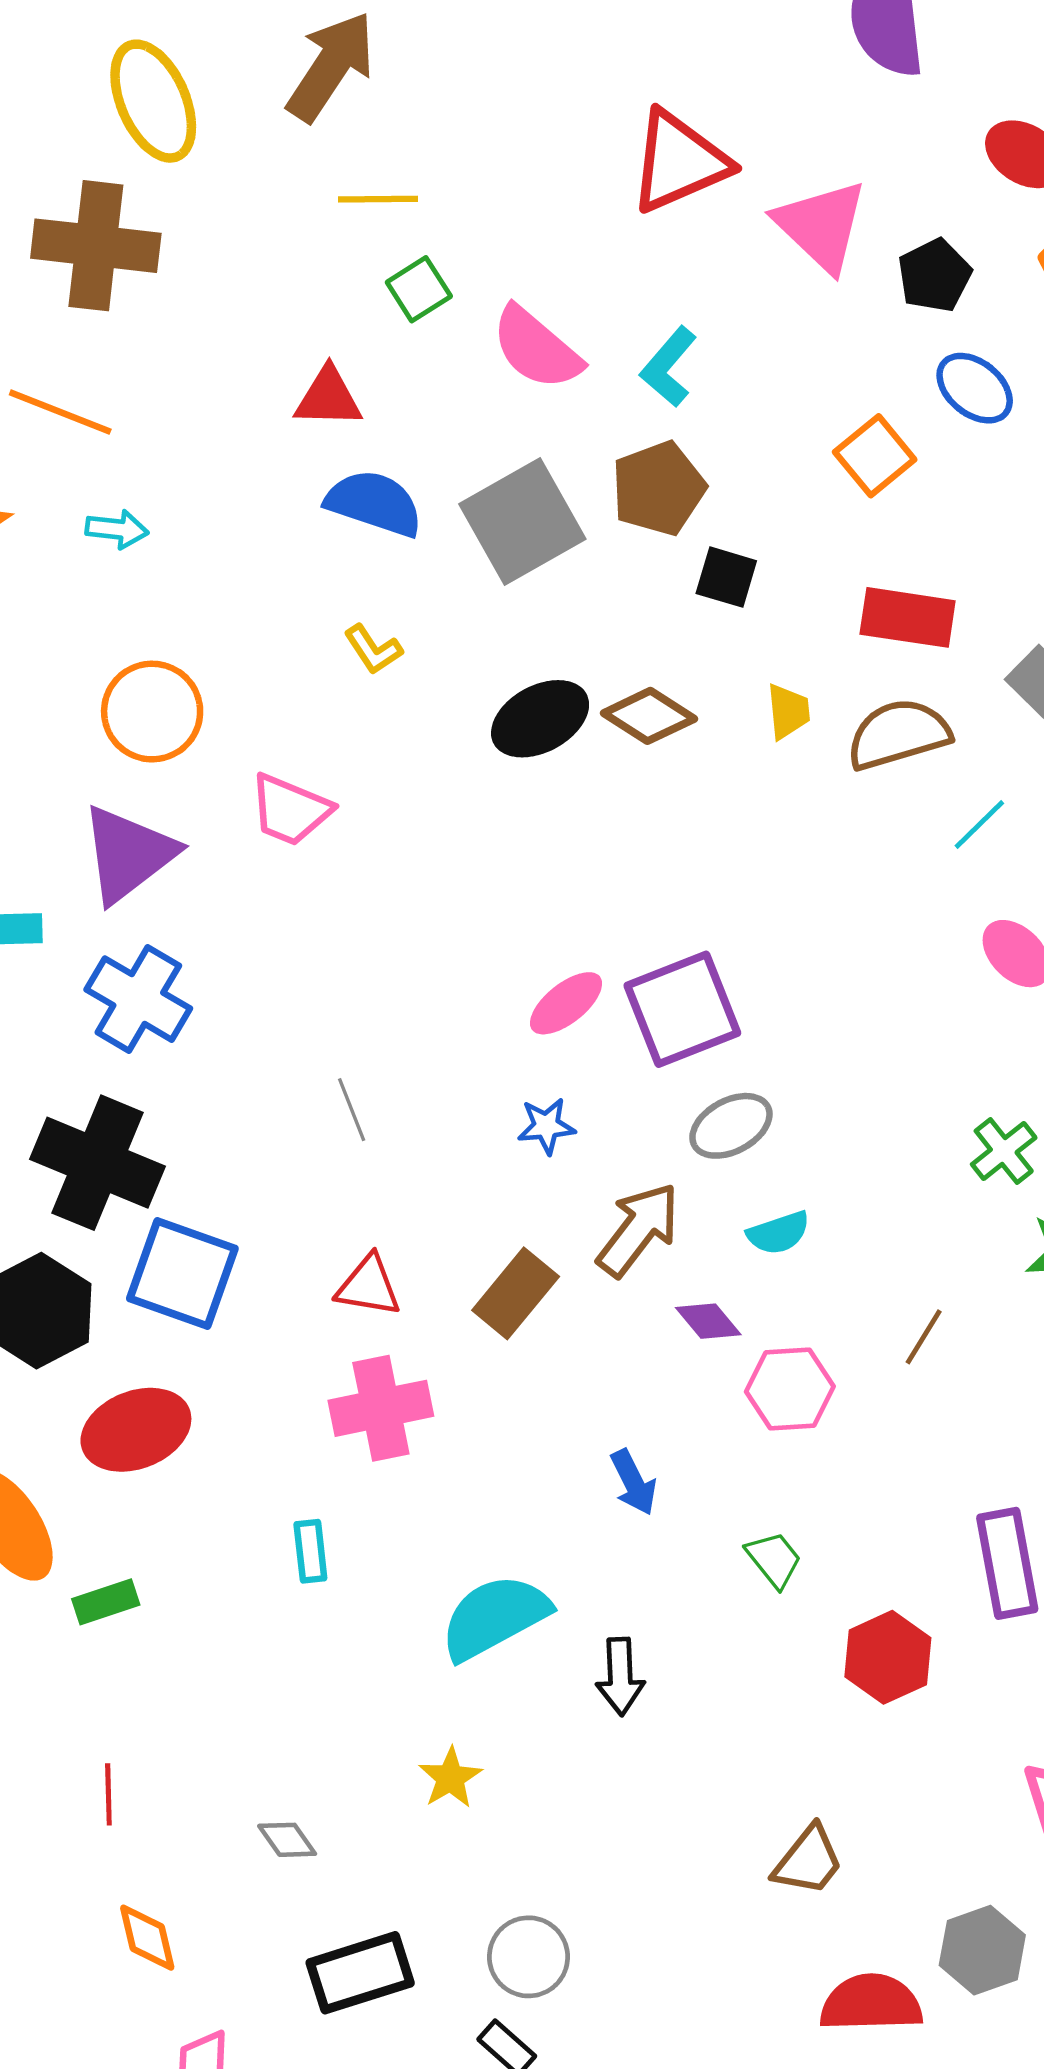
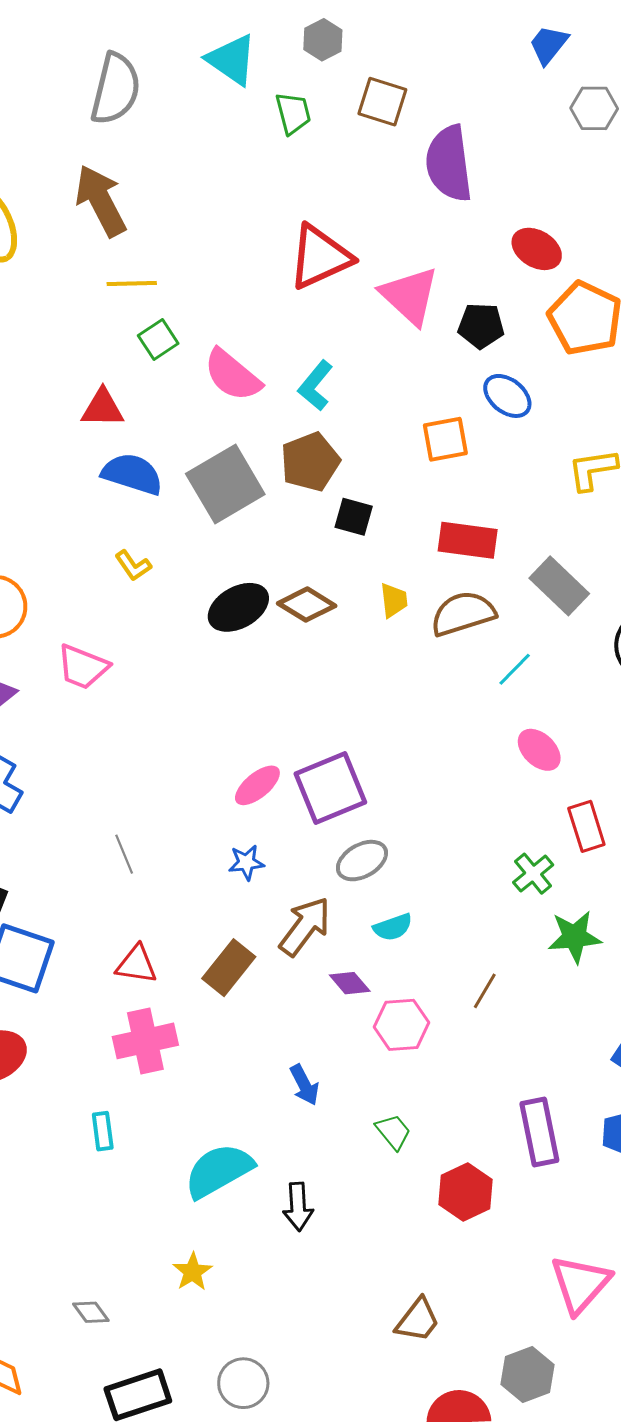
brown arrow: (331, 66) -> (101, 201), turned -60
black pentagon: (934, 275) -> (481, 326), turned 30
orange square: (875, 456) -> (445, 439), turned 30

